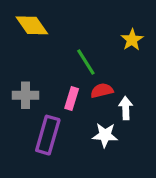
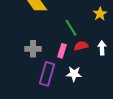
white arrow: (126, 108) -> (102, 48), moved
white star: (105, 135) -> (74, 74), moved

